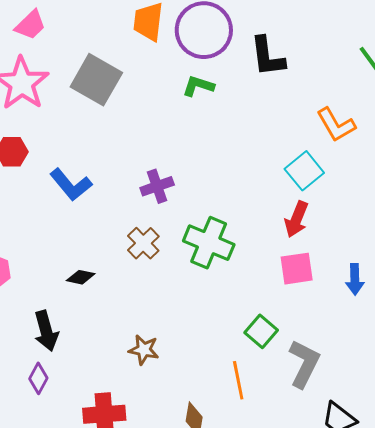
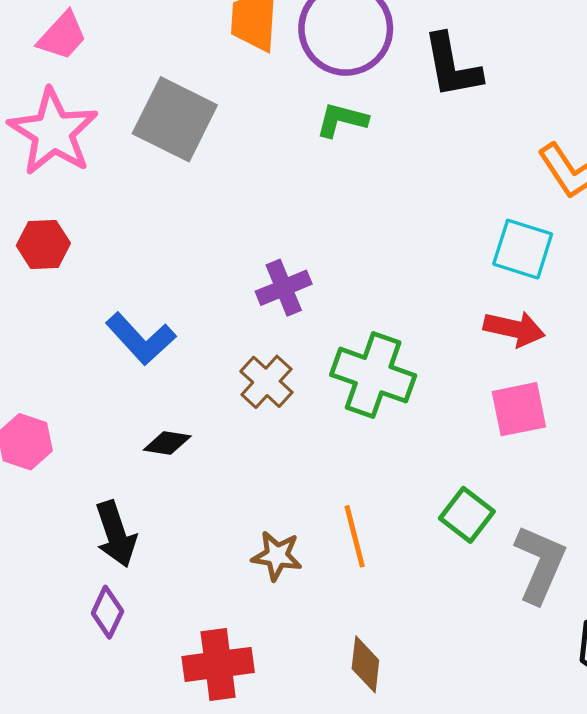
cyan square: (304, 171) -> (523, 249), turned -30
blue L-shape: (71, 185) -> (141, 339), moved
red arrow: (296, 219) -> (514, 329), turned -96
orange line: (238, 380) -> (355, 536), moved

